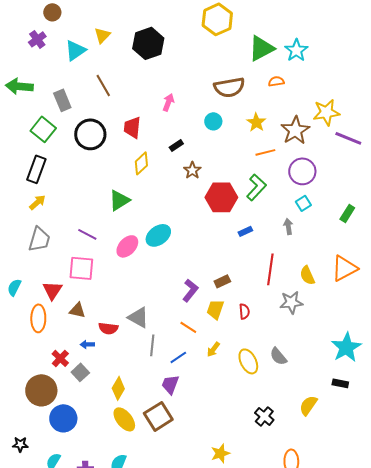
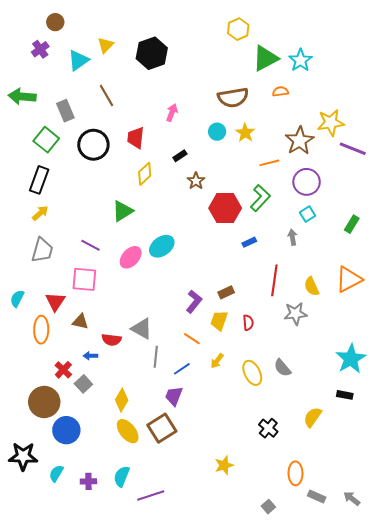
yellow hexagon: (217, 19) -> (238, 29), moved, size x0.7
yellow star: (256, 122) -> (245, 133), moved
black star: (20, 444) -> (23, 456), size x1.8

